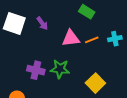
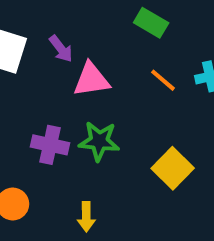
pink triangle: (71, 38) -> (91, 80), moved
orange line: (92, 40) -> (163, 80), turned 64

